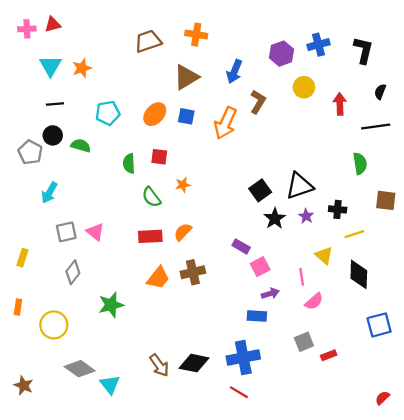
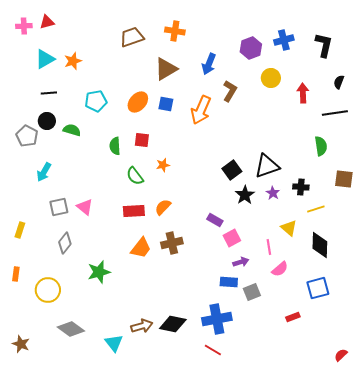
cyan triangle: (50, 66) -> (45, 59), turned 30
blue square: (379, 325) -> (318, 288), moved
gray square: (304, 342) -> (252, 292), moved
brown arrow: (159, 365) -> (142, 326), turned -70
cyan triangle: (110, 384) -> (114, 343), moved

